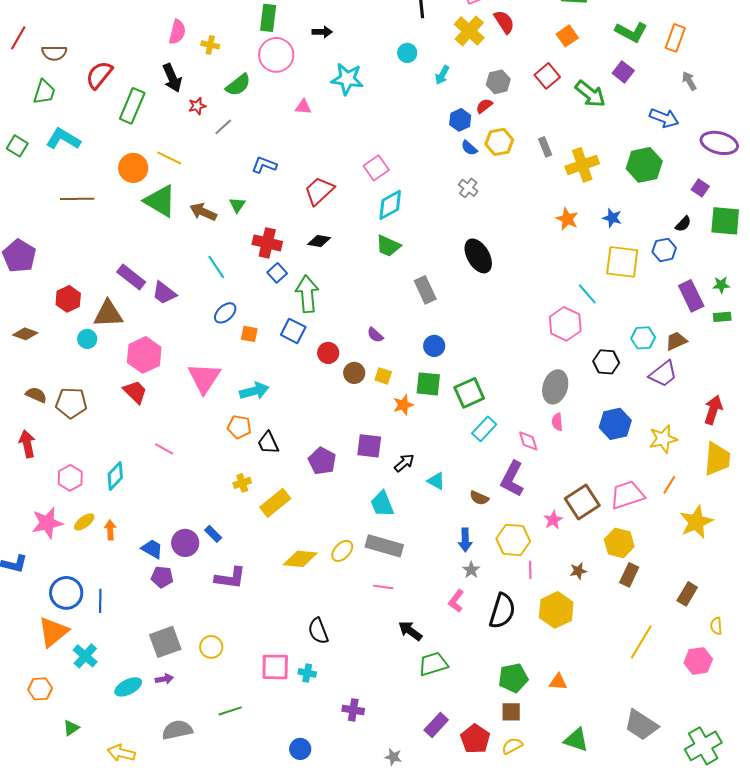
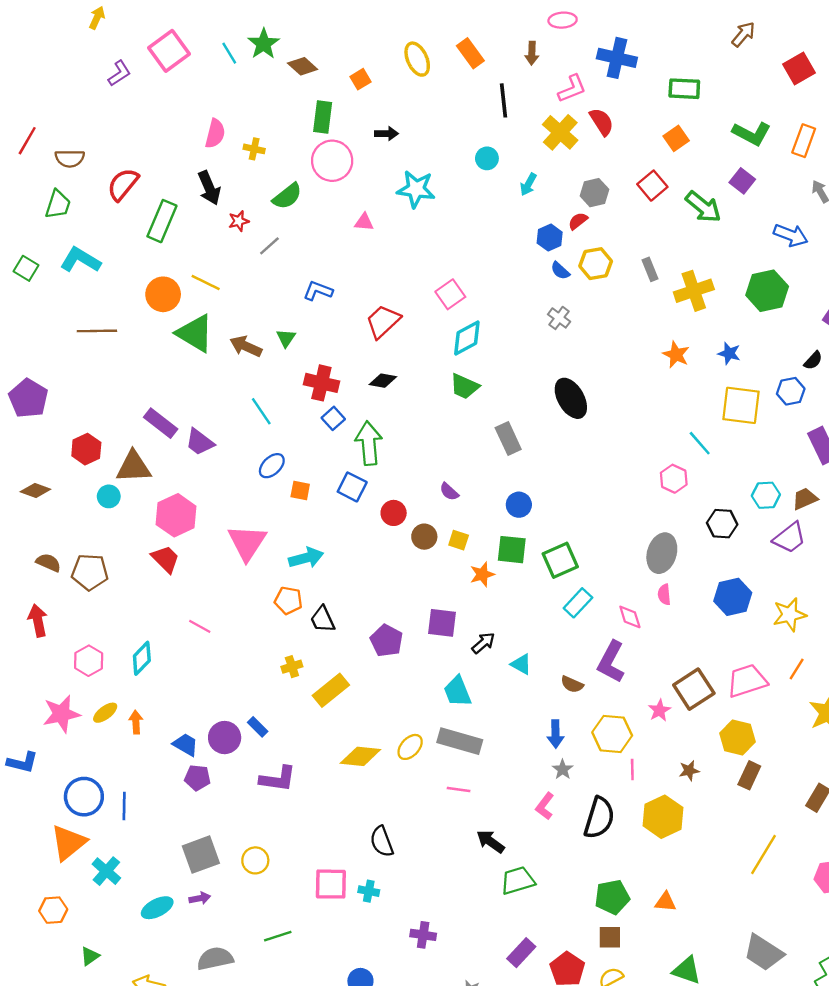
pink hexagon: (565, 324) -> (674, 479), size x0.7

